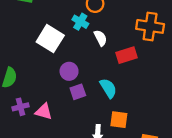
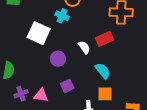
white semicircle: (101, 38) -> (84, 47), moved
cyan semicircle: (108, 88) -> (103, 71), moved
purple square: (78, 92) -> (67, 86), moved

